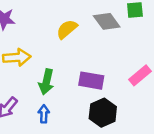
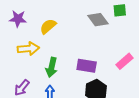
yellow semicircle: (67, 29) -> (48, 26), moved

